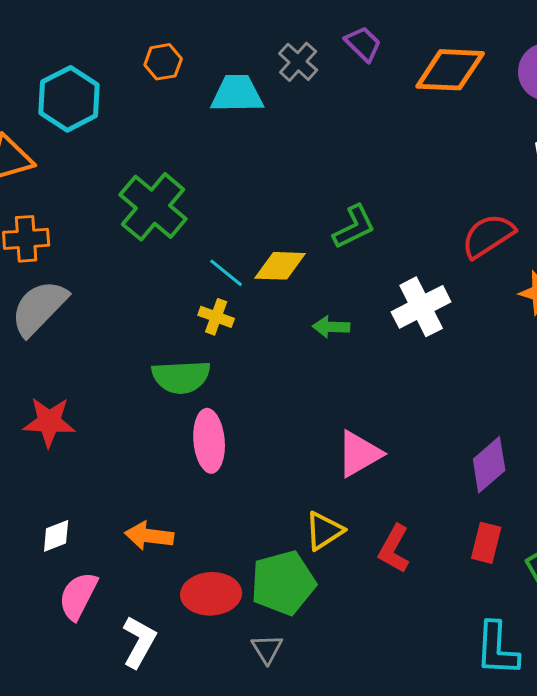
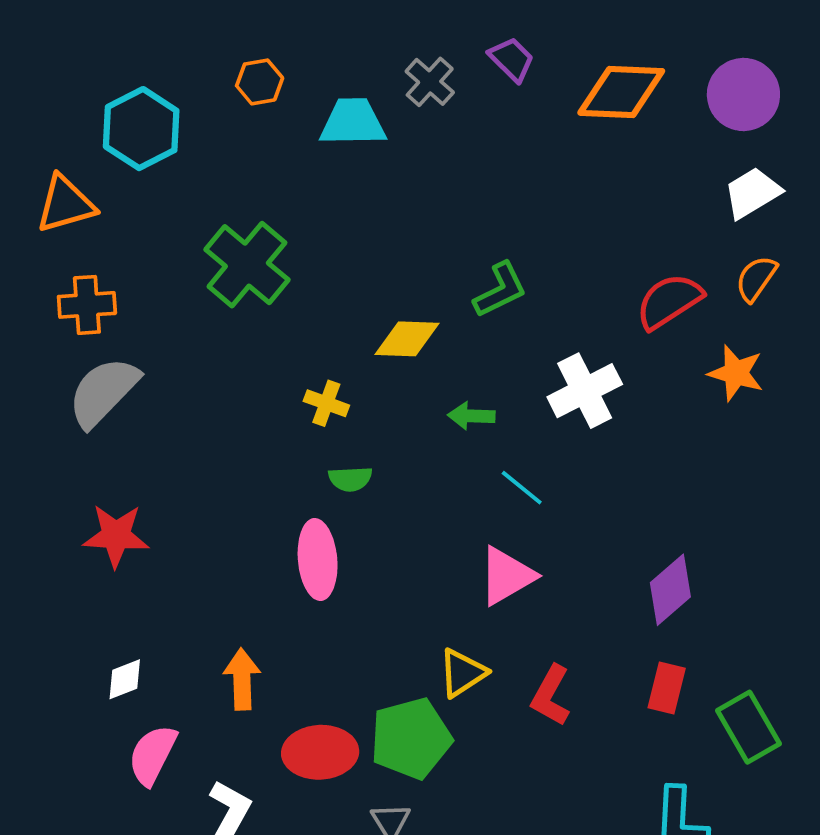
cyan line: (226, 273) -> (522, 488), moved
green semicircle: (181, 377) -> (350, 479), moved, size x0.6
orange arrow: (149, 536) -> (242, 679), turned 81

